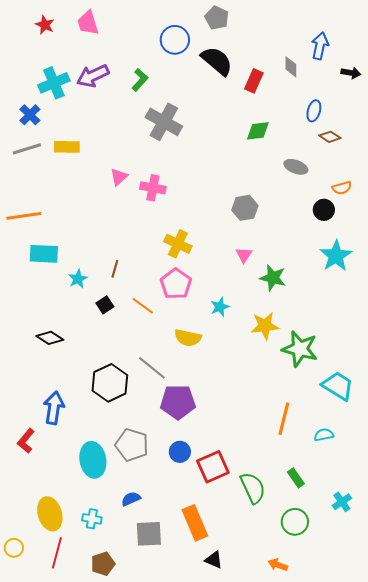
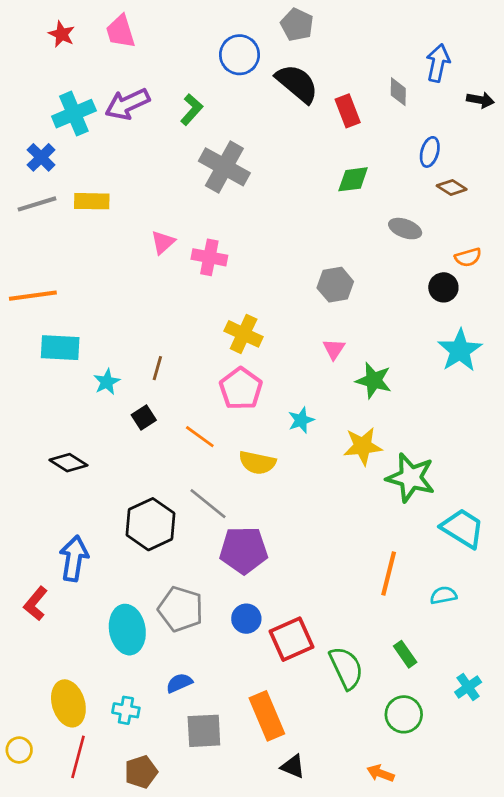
red rectangle: (254, 81) -> (348, 111), turned -45
orange line: (143, 306) -> (200, 437), moved

